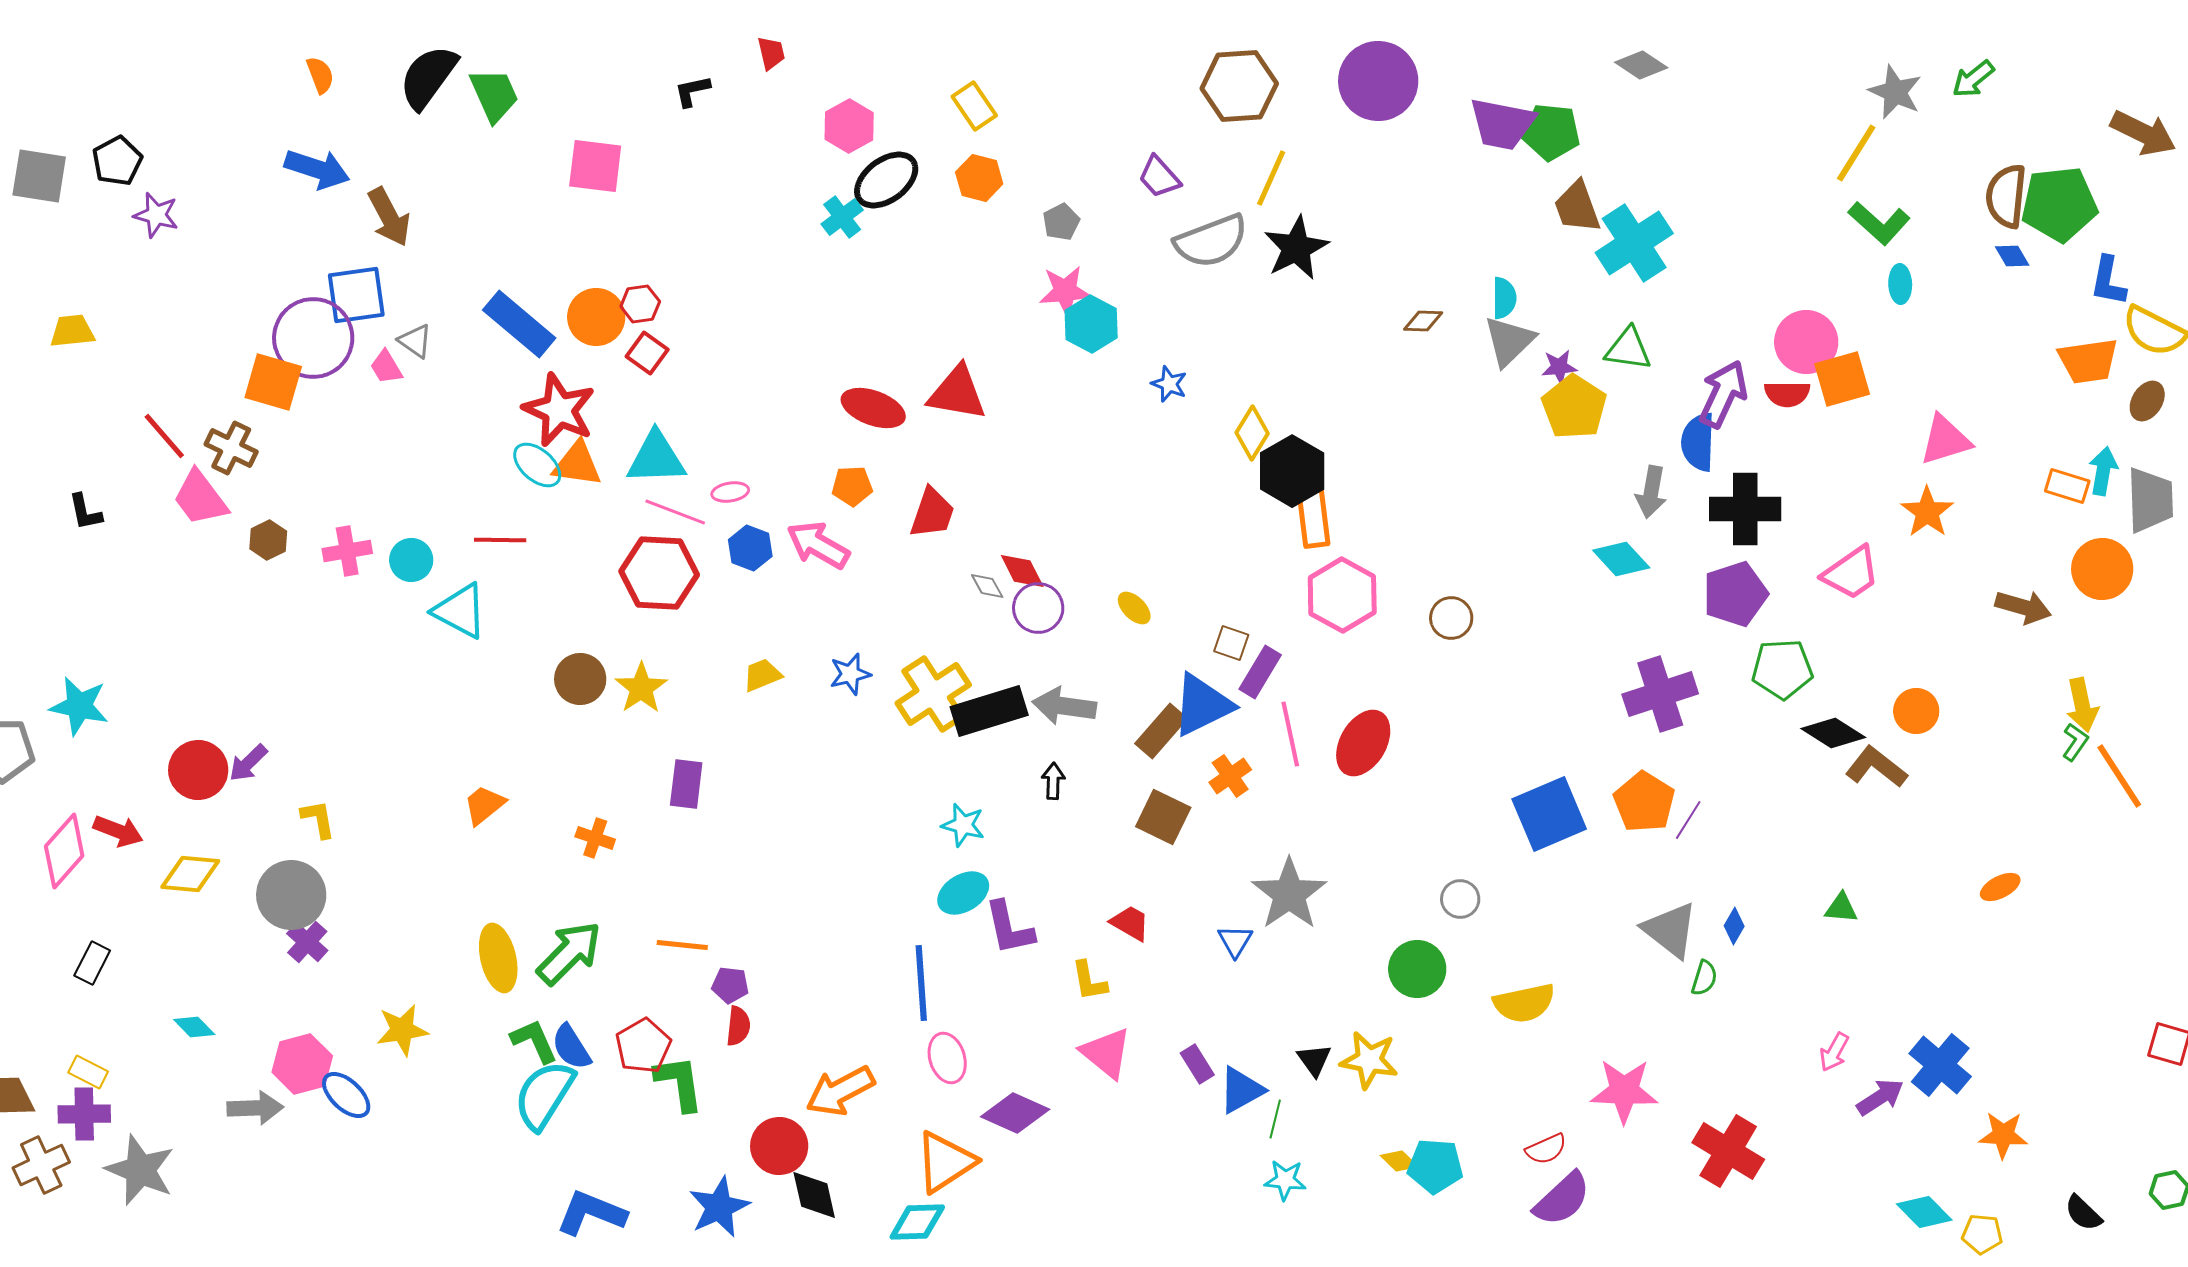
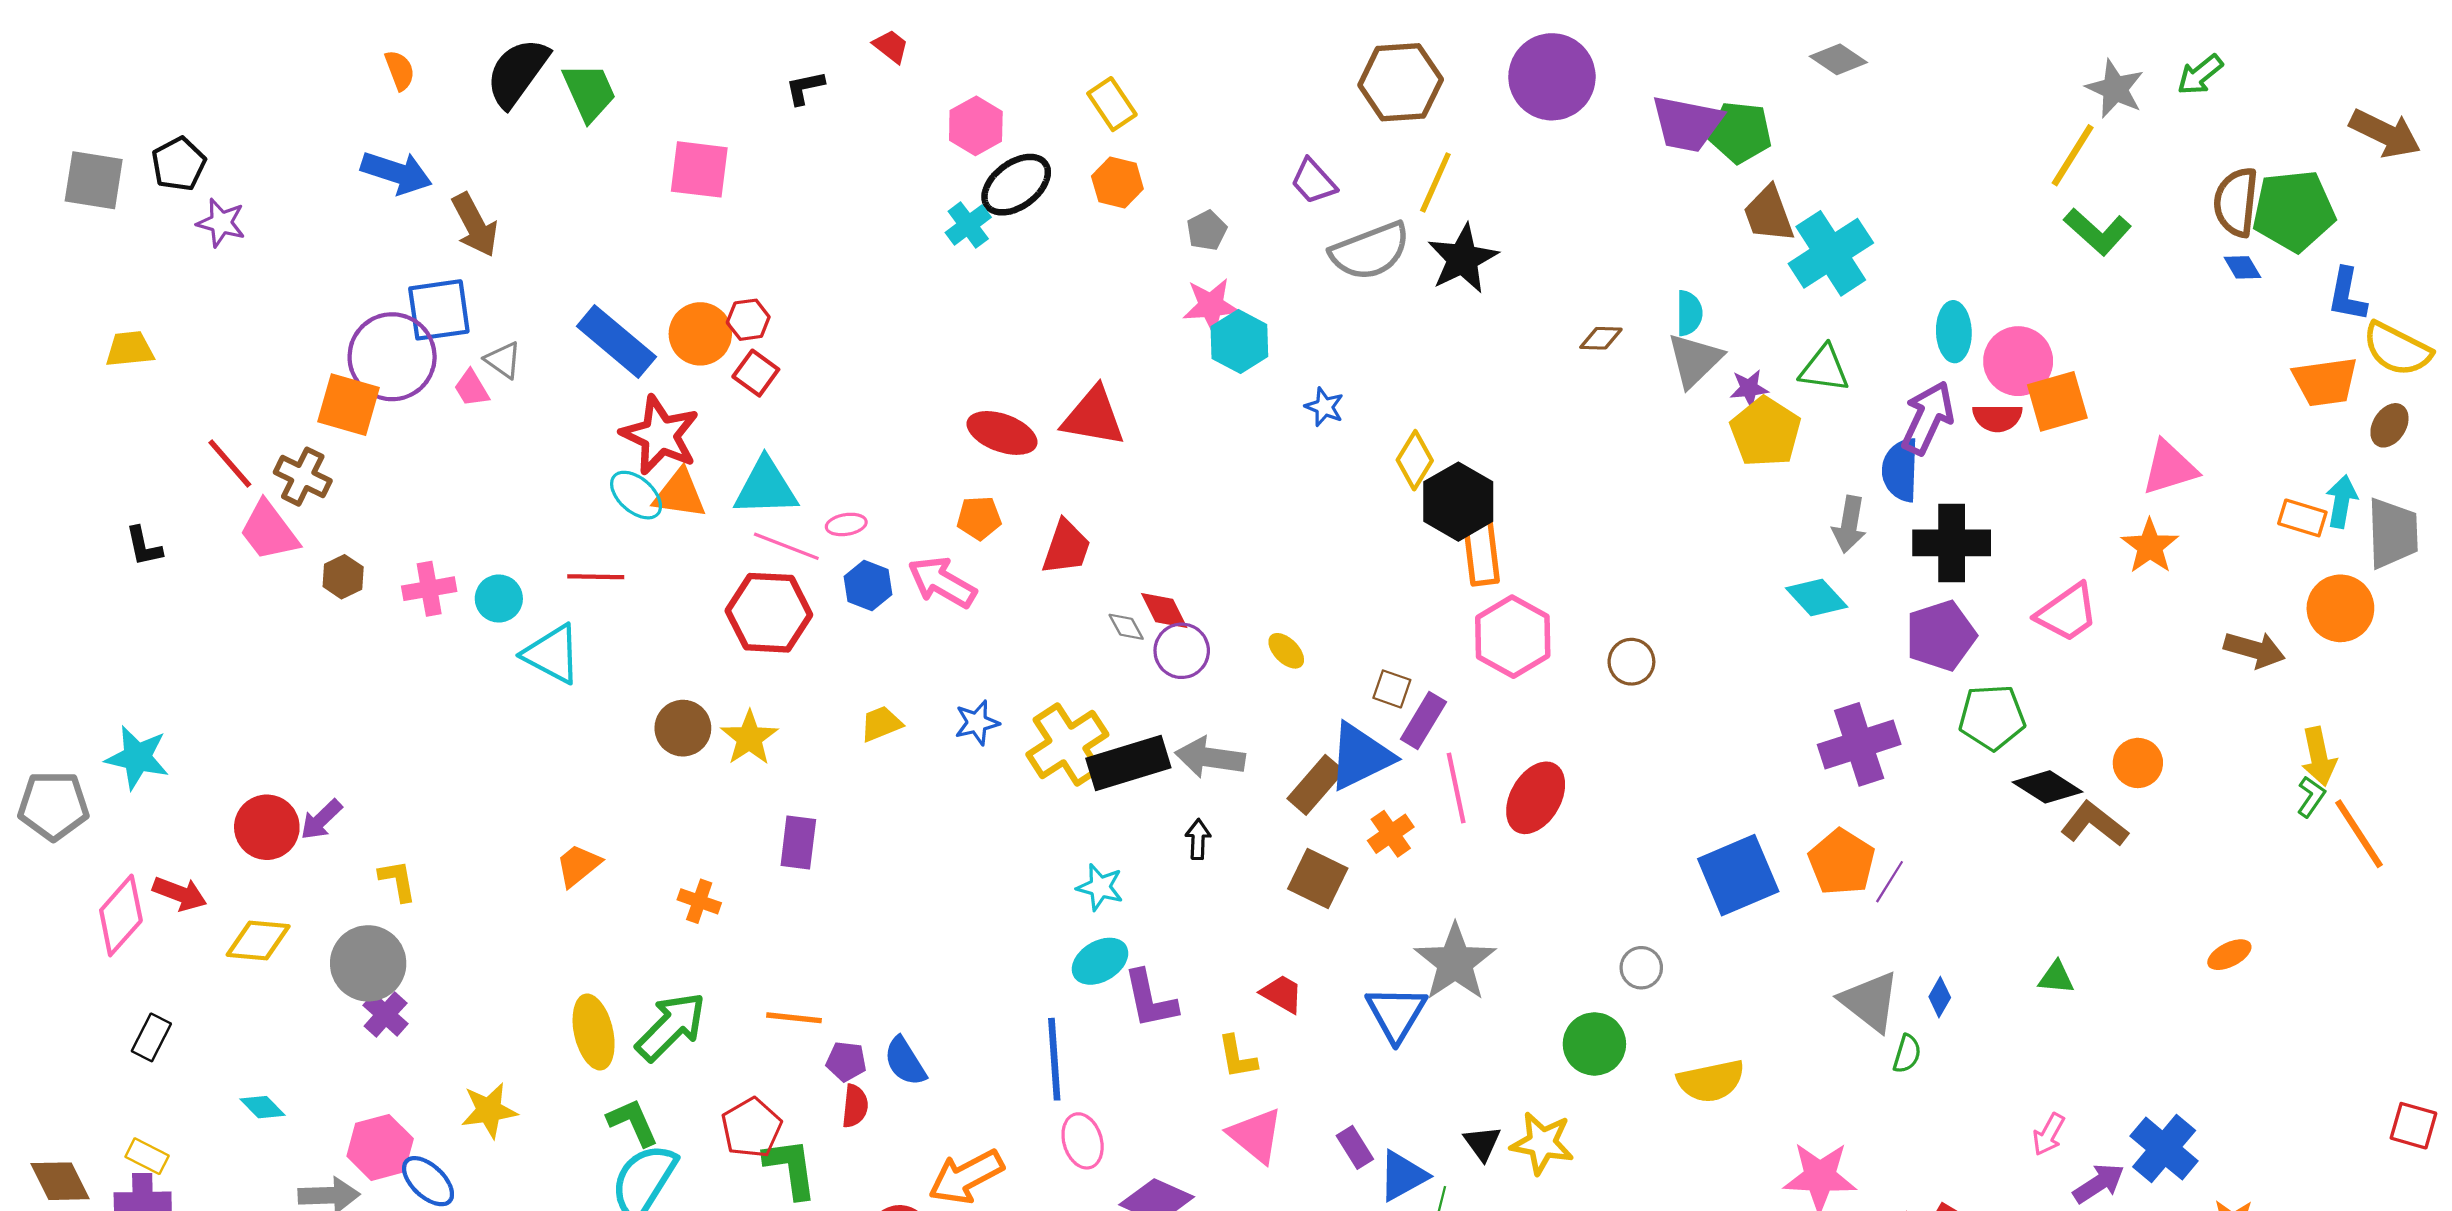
red trapezoid: (771, 53) -> (891, 46), turned -39
cyan ellipse: (1900, 284) -> (1954, 332), moved, size x1.4
blue triangle: (1235, 941) -> (1396, 1013), size x1.6
blue semicircle: (571, 1047) -> (905, 1061), moved

